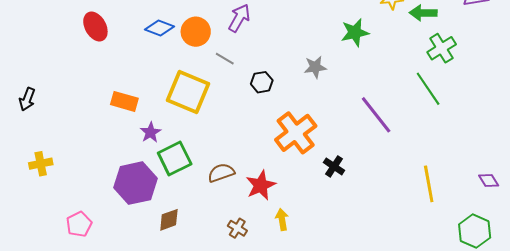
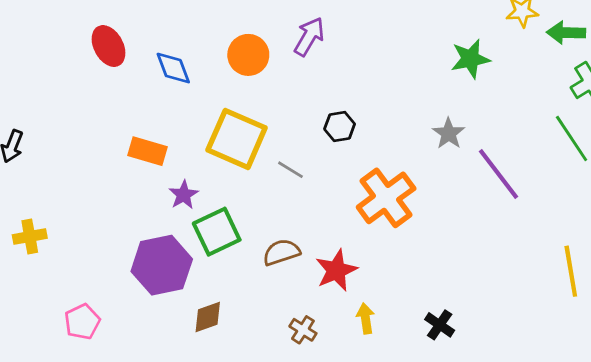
blue diamond: (160, 28) -> (173, 68), moved, turned 48
gray line: (225, 59) -> (290, 170), moved
gray star: (315, 67) -> (449, 133), moved, turned -30
black cross: (334, 166) -> (440, 325), moved

